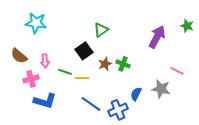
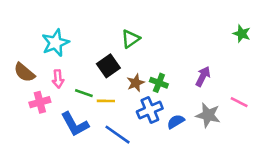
cyan star: (36, 23) -> (55, 43), moved, turned -30
purple arrow: (157, 37) -> (203, 76), moved, size x0.7
pink line: (177, 71) -> (239, 102), moved
blue semicircle: (136, 94) -> (176, 122), turned 32
blue L-shape: (45, 101) -> (75, 124), moved, turned 45
blue cross: (118, 110) -> (150, 110), moved

